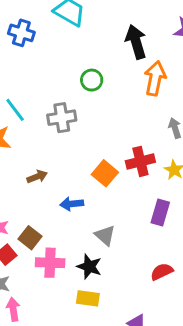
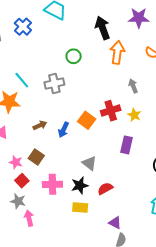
blue cross: (21, 33) -> (23, 27), turned 30
blue arrow: (72, 204) -> (64, 130), moved, turned -56
brown square: (30, 238) -> (36, 157), moved
black star: (89, 267) -> (80, 185), turned -30
red semicircle: (162, 272) -> (105, 189), moved

